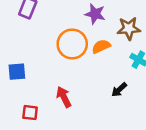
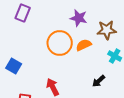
blue square: (17, 72) -> (14, 66), turned 35

